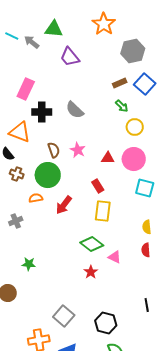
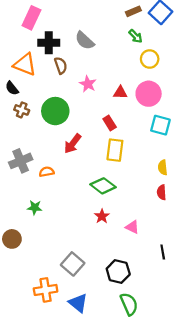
brown semicircle: (54, 150) -> (61, 65), moved
orange semicircle: (36, 198) -> (47, 172), moved
gray cross: (16, 221) -> (21, 161), size x1.5
pink triangle: (115, 257) -> (132, 227), moved

